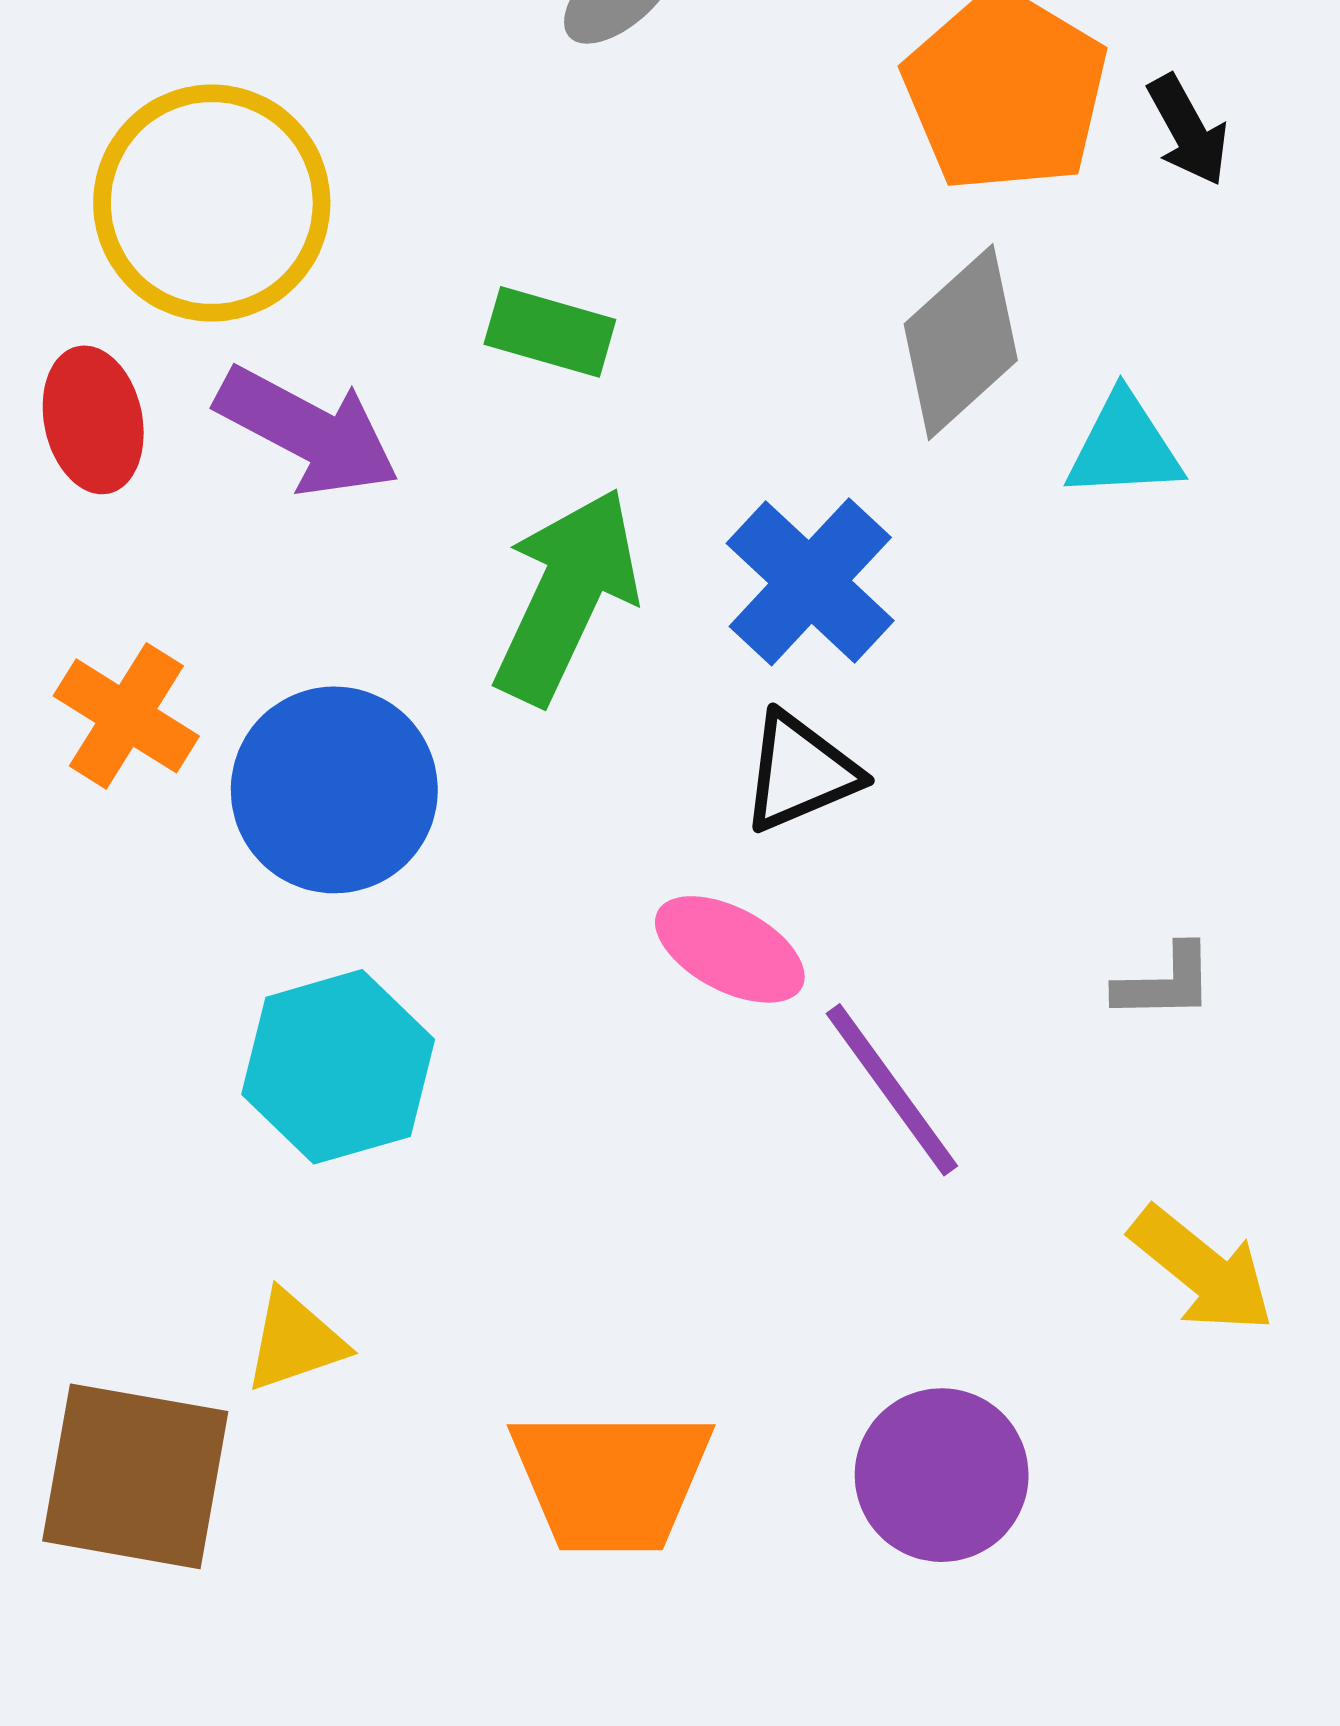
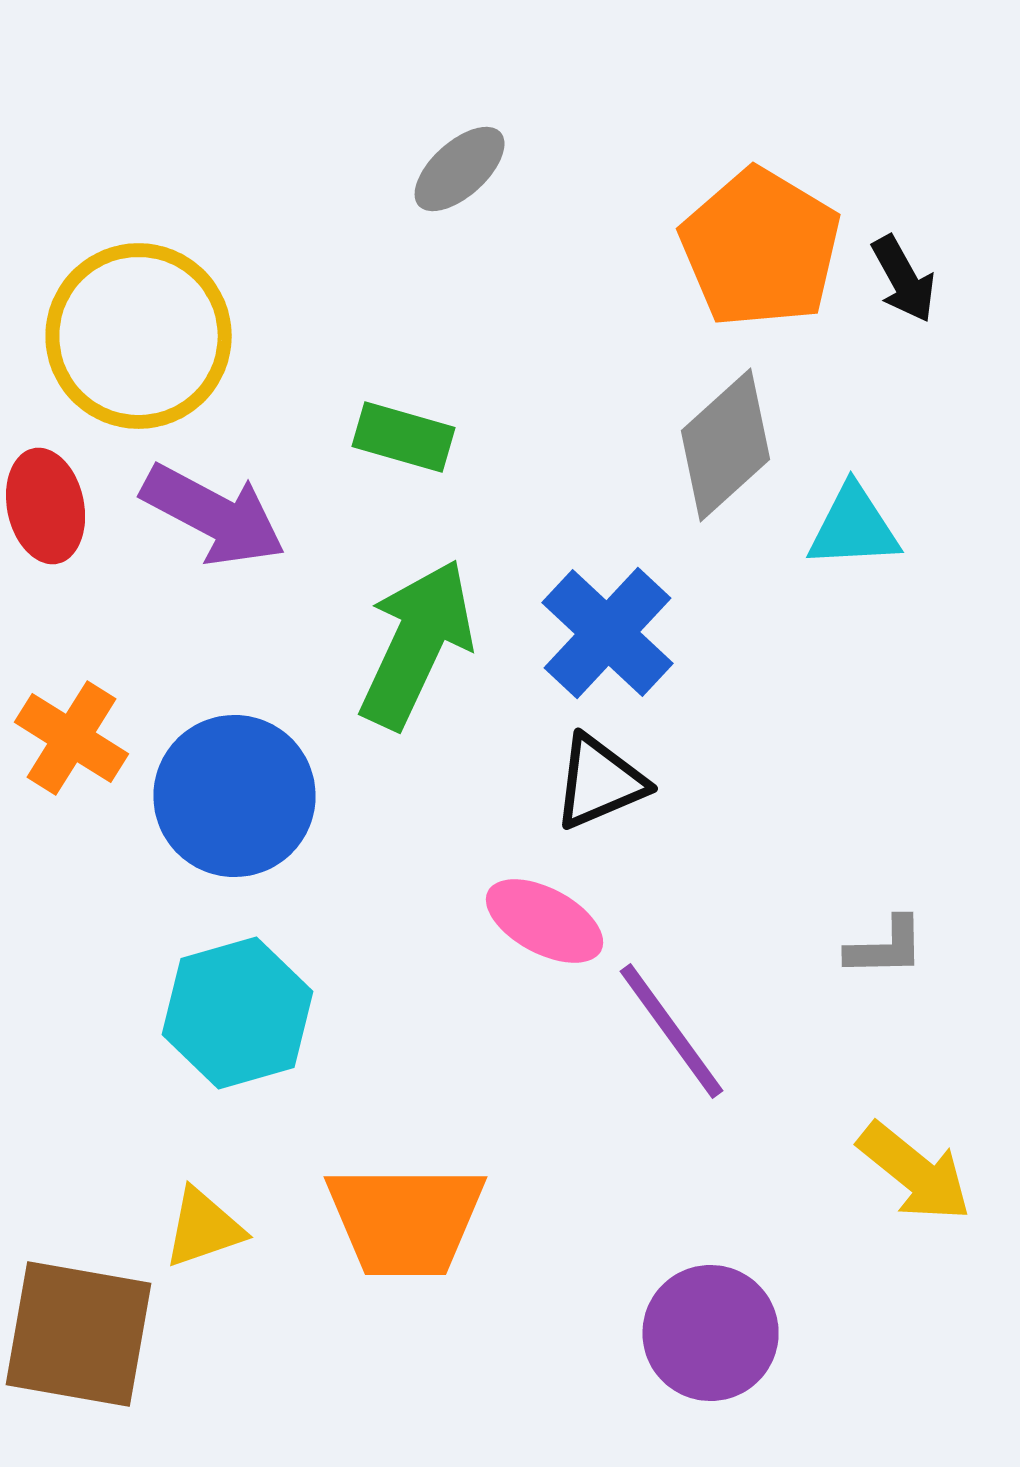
orange trapezoid: (611, 1480) -> (406, 1220), moved

